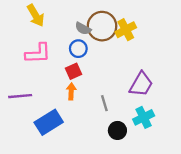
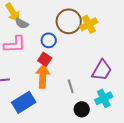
gray semicircle: (83, 28) -> (22, 23), moved
red square: (74, 71) -> (45, 59), turned -32
orange arrow: (71, 91) -> (43, 76), size x1.6

